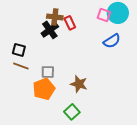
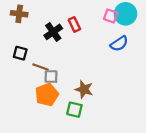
brown cross: (55, 17) -> (19, 14), moved
brown line: (21, 66) -> (40, 67), moved
green square: (72, 112) -> (74, 110), moved, turned -35

